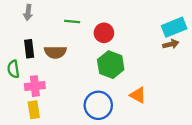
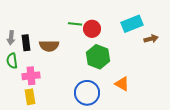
gray arrow: (28, 12) -> (11, 38), moved
green line: (72, 22) -> (75, 24), moved
cyan rectangle: (174, 27) -> (132, 24), moved

